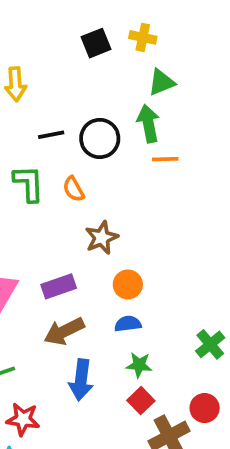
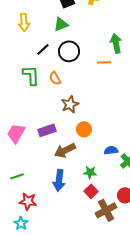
green triangle: (162, 82) -> (61, 24), moved
green arrow: (148, 124) -> (116, 43), moved
black line: (51, 135) -> (43, 49), turned -32
blue semicircle: (128, 324) -> (111, 150), moved
brown arrow: (64, 331) -> (65, 150), moved

